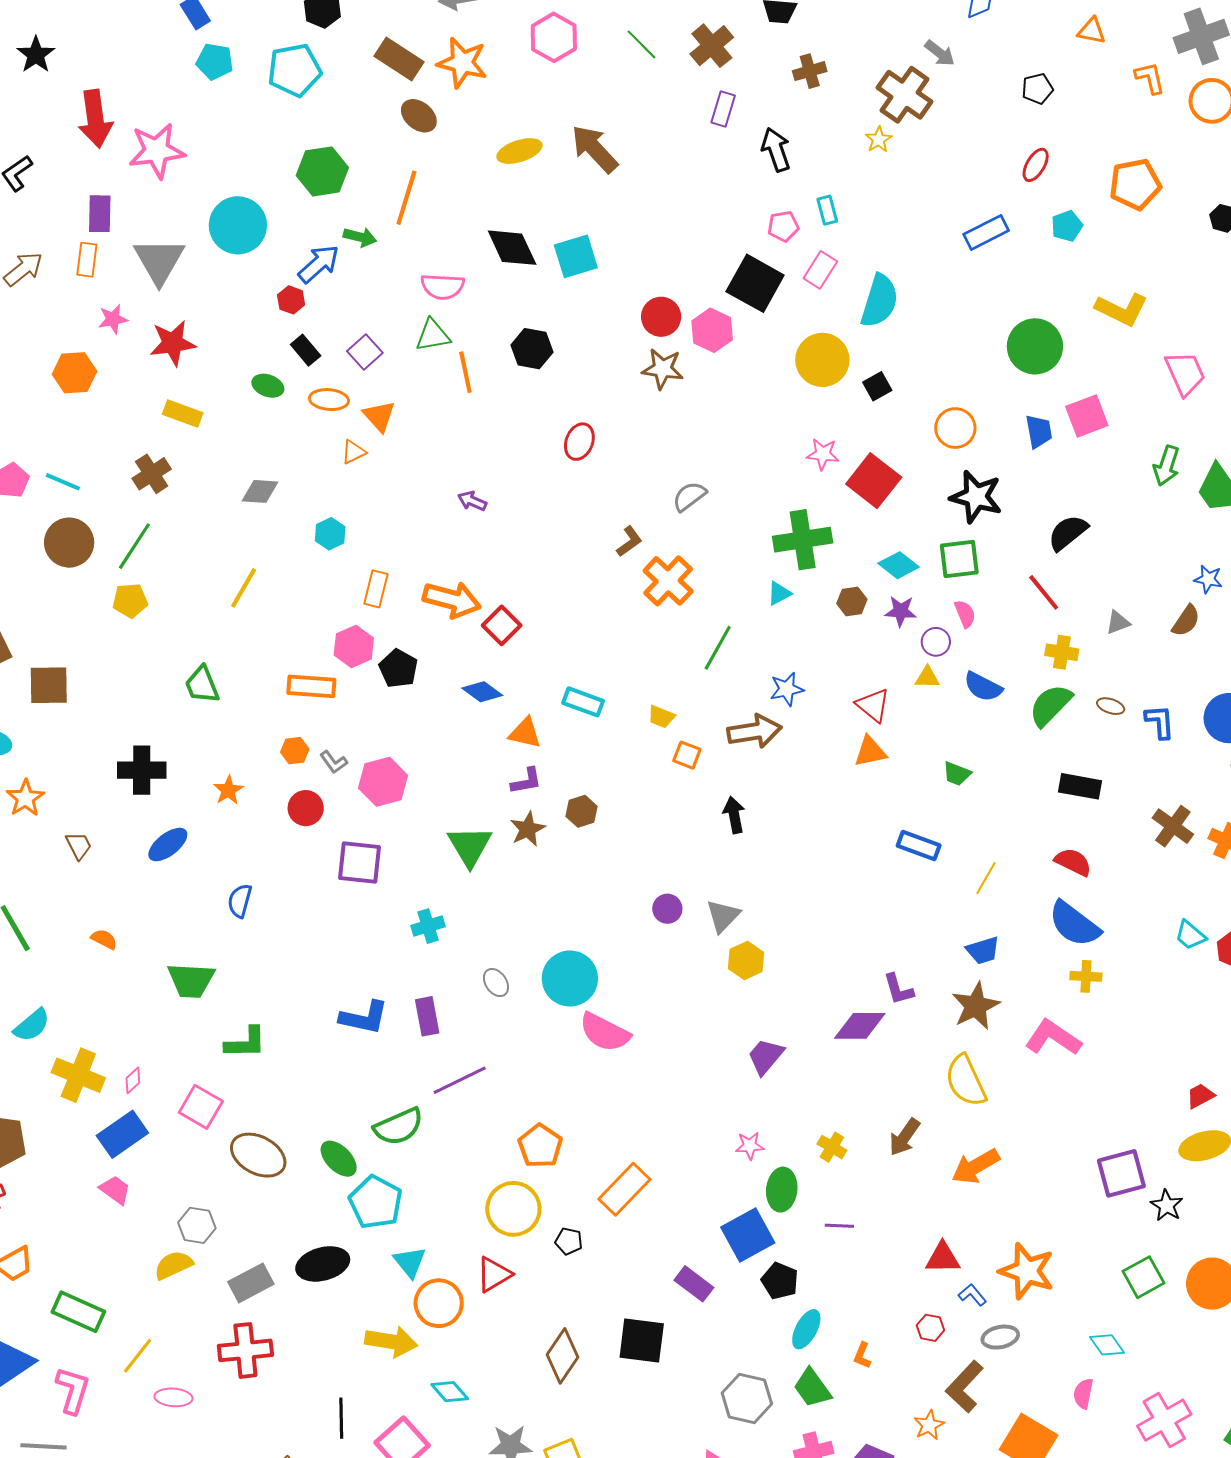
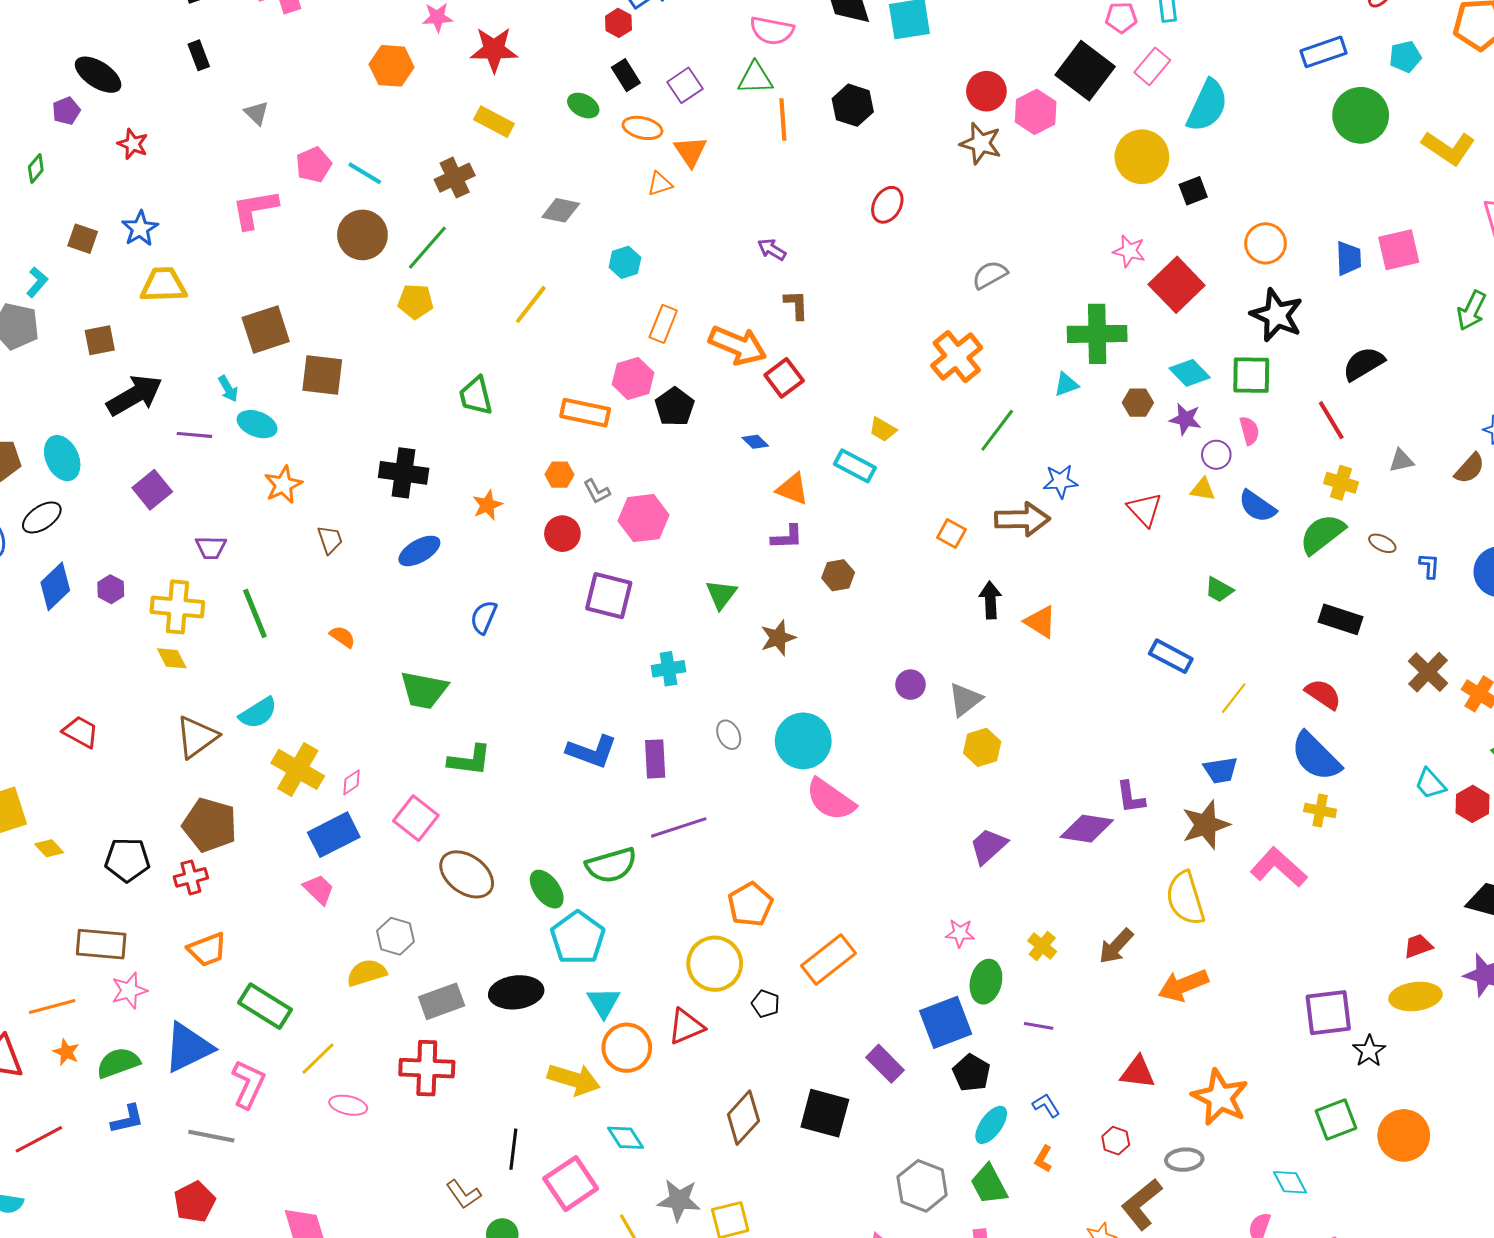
green circle: (1035, 346) -> (1361, 115), moved
brown L-shape: (629, 541) -> (796, 305), moved, turned -64
blue diamond: (482, 692) -> (755, 442), size x0.7
yellow trapezoid: (661, 717) -> (883, 429), moved
blue L-shape: (1160, 722) -> (1429, 566), size x0.7
orange triangle: (870, 752) -> (1041, 622), moved, turned 36
brown star: (528, 829) -> (778, 638), moved
green triangle: (470, 846) -> (721, 594), size x0.7
blue L-shape: (972, 1295) -> (1046, 1105), moved

